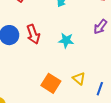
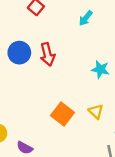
cyan star: (66, 40) -> (100, 69), moved

